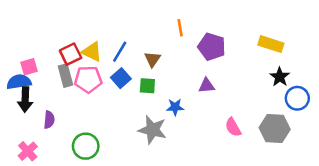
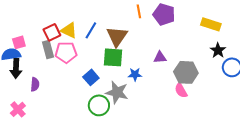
purple pentagon: (212, 47) -> (164, 14), moved
brown triangle: (152, 59) -> (117, 36), size x1.6
blue square: (121, 78) -> (91, 77), moved
green square: (147, 86) -> (113, 57), size x1.5
gray hexagon: (275, 129) -> (186, 72), moved
green circle: (86, 146) -> (99, 105), moved

